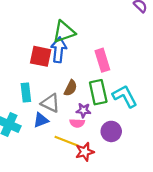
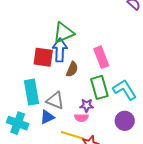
brown semicircle: (71, 88) -> (72, 69), moved
cyan rectangle: (26, 93) -> (32, 92), size x1.4
purple circle: (111, 131) -> (125, 121), moved

